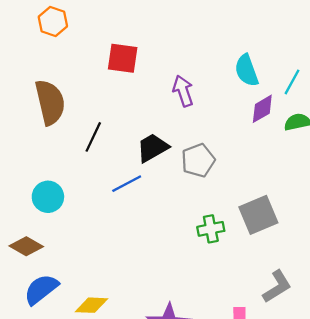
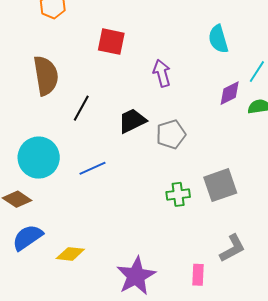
cyan semicircle: (247, 70) -> (218, 39), moved
blue line: (127, 184) -> (92, 168), moved
cyan circle: (48, 197) -> (39, 158), size x1.5

